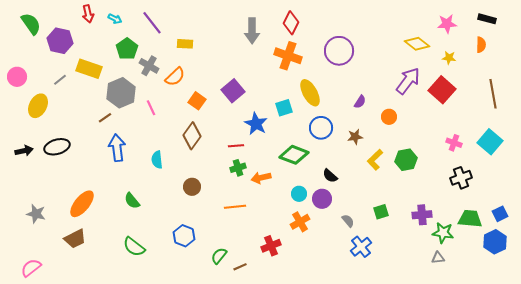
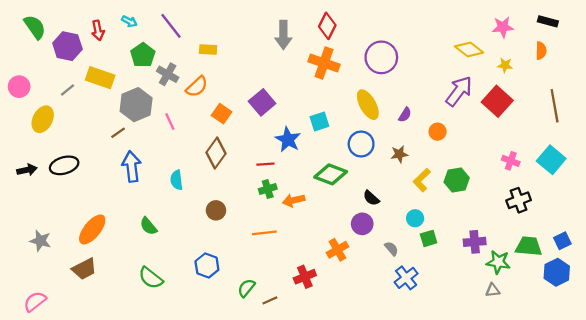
red arrow: (88, 14) -> (98, 30), moved
yellow ellipse: (310, 93) -> (368, 105), moved
cyan circle: (299, 194) -> (415, 218), moved

